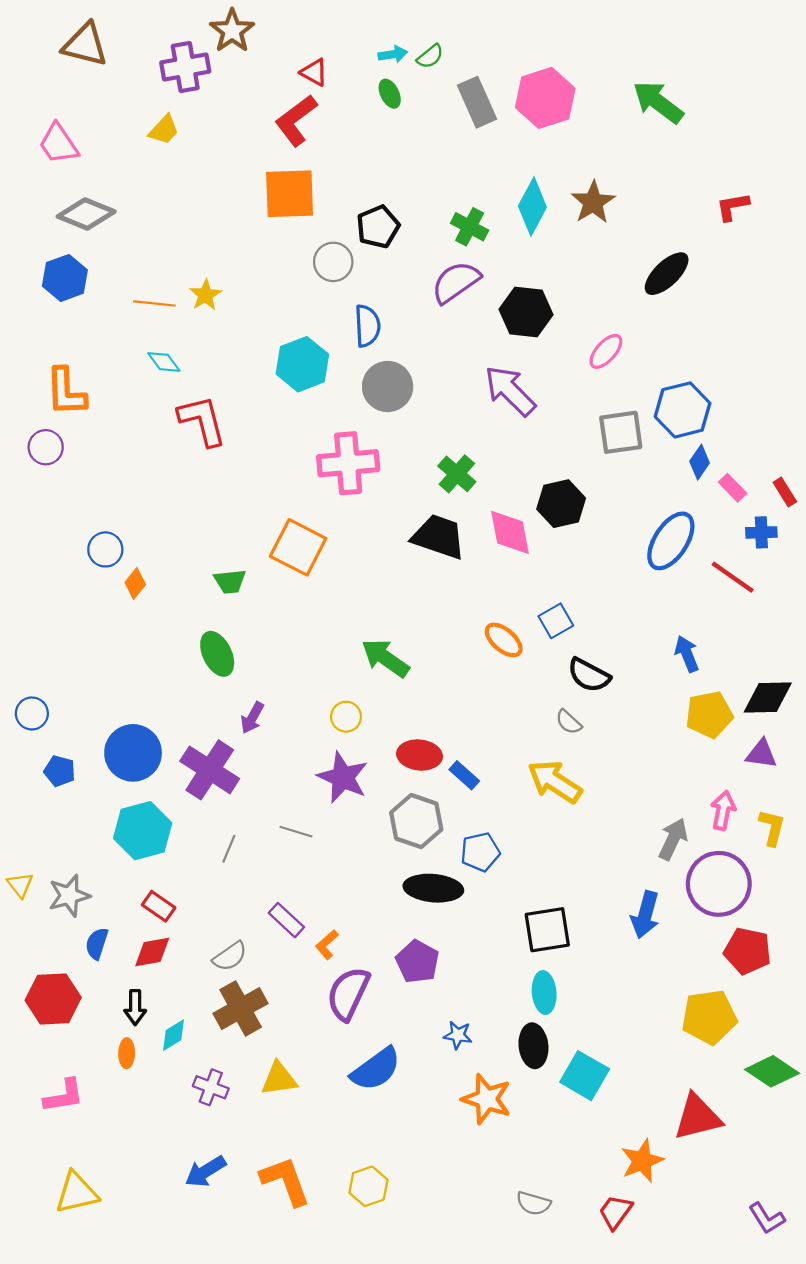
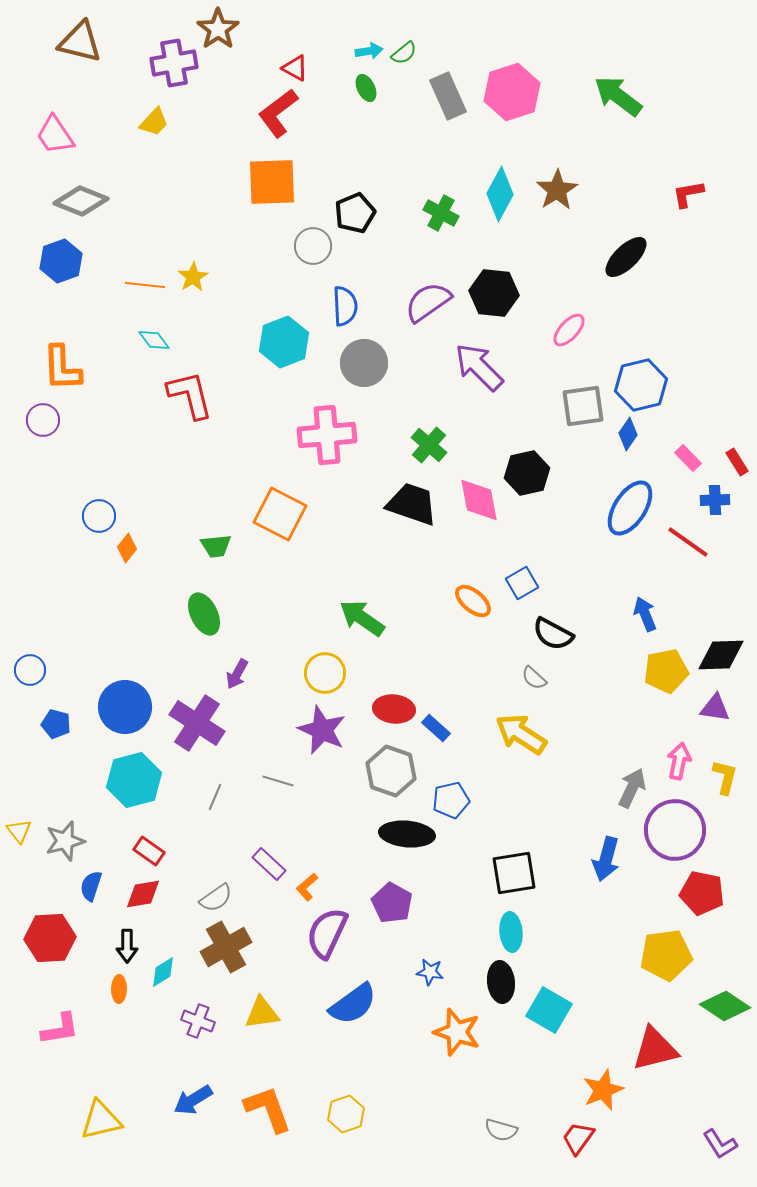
purple semicircle: (456, 282) -> (428, 302), moved
blue diamond: (700, 462) -> (628, 434), moved
yellow circle: (346, 717) -> (325, 673), size x1.4
yellow triangle: (77, 1193) -> (101, 1120), moved

